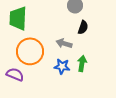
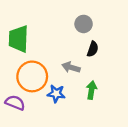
blue star: (62, 66) -> (56, 94), moved

